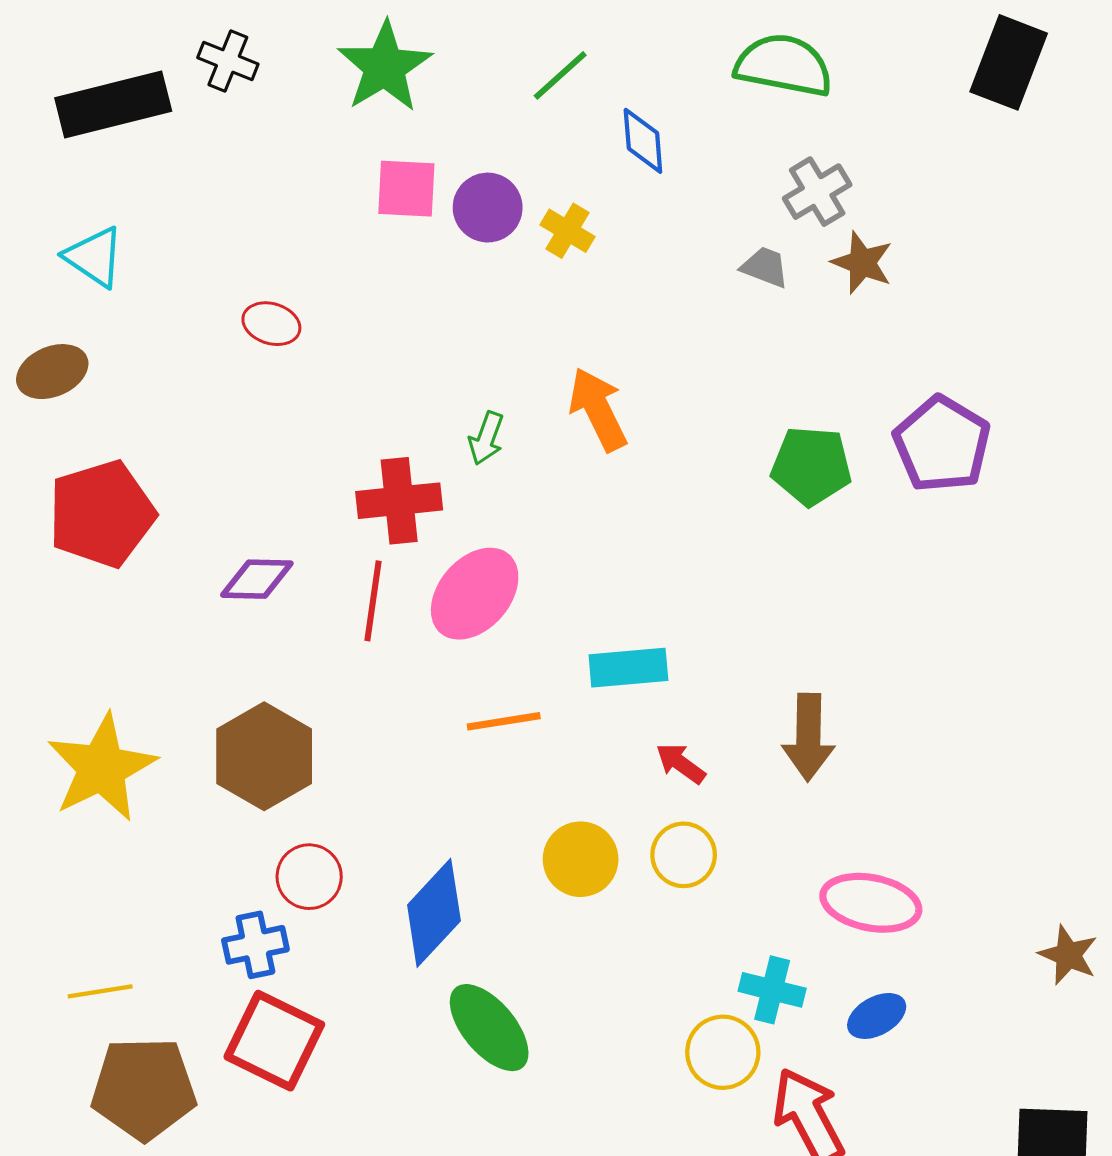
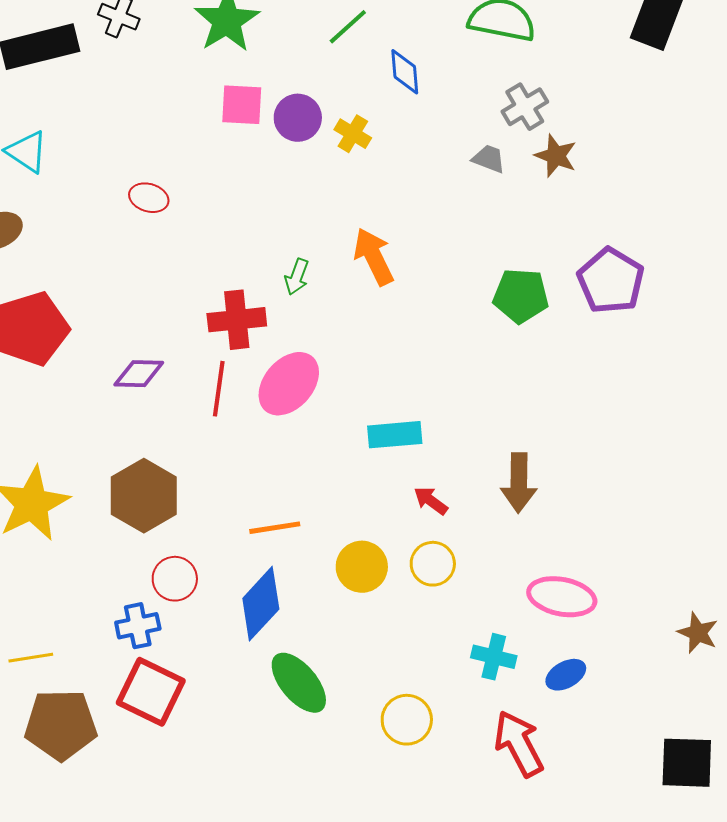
orange line: (504, 721) -> (275, 528), moved
yellow circle: (723, 1052) -> (407, 720), moved

